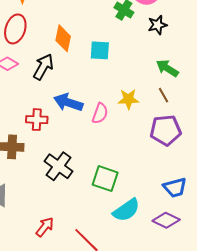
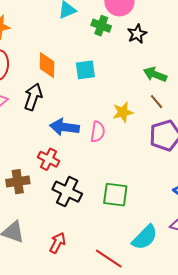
red cross: (37, 120) -> (49, 159), moved, turned 35
cyan semicircle: (126, 210) -> (145, 237), moved
red arrow: (45, 227) -> (57, 243), moved

